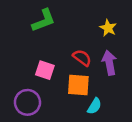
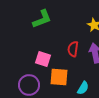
red semicircle: (82, 58) -> (73, 49), turned -119
orange square: (78, 85) -> (59, 77), moved

